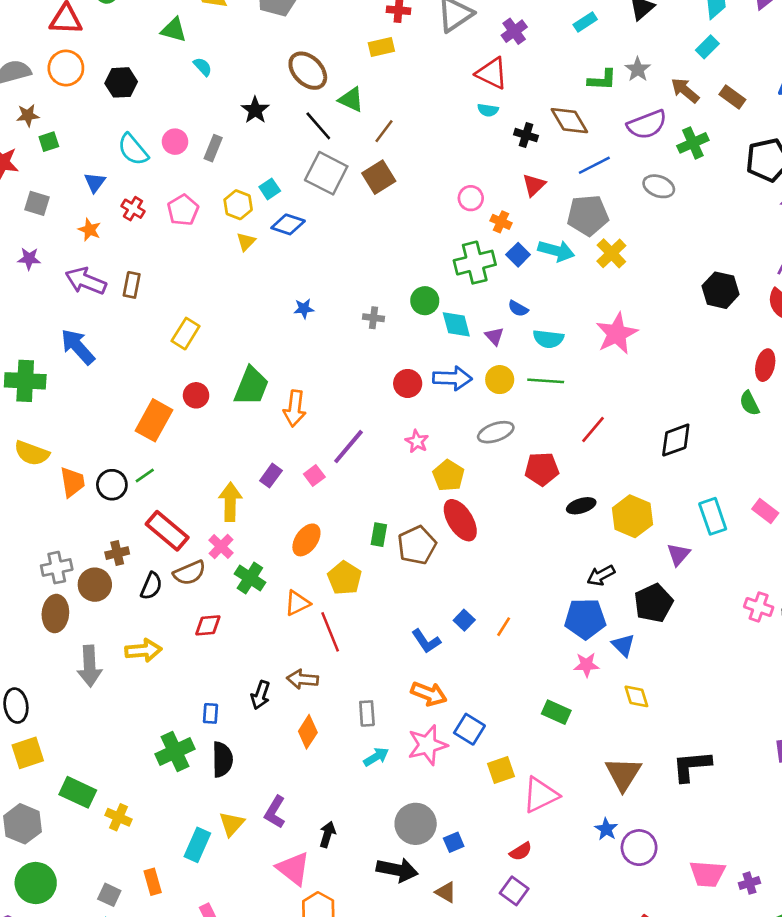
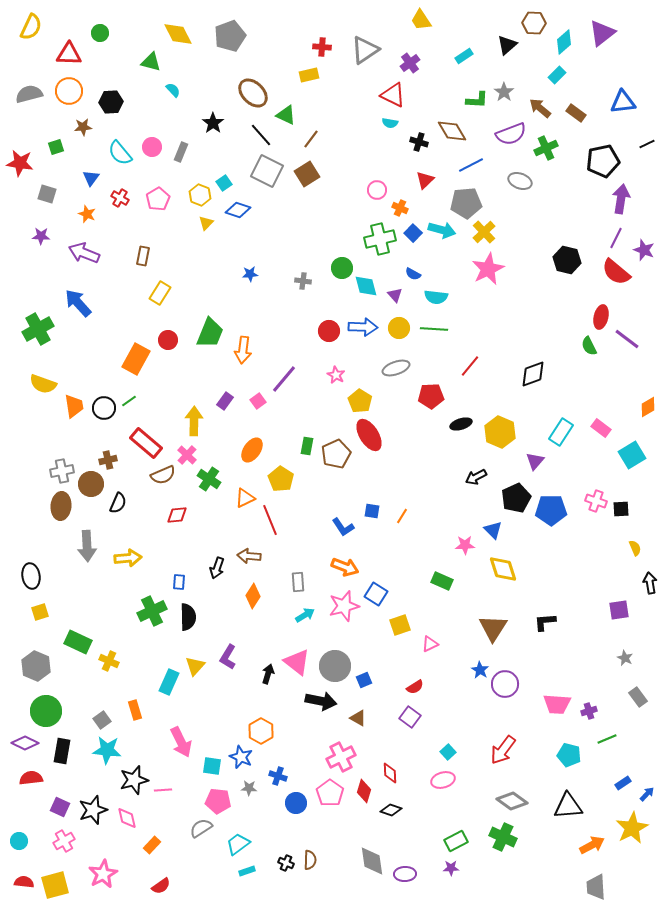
brown star: (28, 115) -> (83, 127), moved
brown rectangle: (132, 285) -> (143, 256), moved
pink star: (617, 334) -> (488, 269), moved
green cross: (25, 381) -> (38, 329), turned -32
cyan rectangle: (713, 516) -> (561, 432), turned 52
black semicircle: (151, 586) -> (118, 503), moved
blue pentagon: (585, 619) -> (551, 510), moved
blue square: (464, 620) -> (372, 511), turned -35
yellow arrow: (143, 650) -> (128, 558), moved
yellow diamond: (636, 696) -> (503, 569), size x1.4
yellow square: (28, 753) -> (40, 612), size x0.7
black L-shape: (692, 766) -> (545, 622), size x0.7
pink triangle: (540, 795) -> (430, 644), size x0.6
pink triangle: (293, 869) -> (297, 662), moved
gray square: (109, 895) -> (102, 720), turned 30

